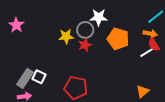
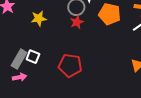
yellow star: (66, 36) -> (39, 18), moved

